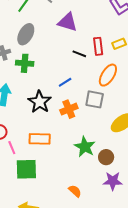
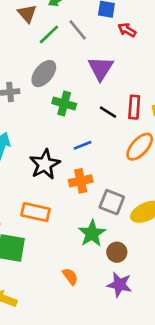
purple triangle: (68, 22) -> (101, 68), turned 35
green cross: (25, 63) -> (64, 104), moved
gray square: (95, 99) -> (112, 202), moved
orange semicircle: (75, 191) -> (70, 276), moved

